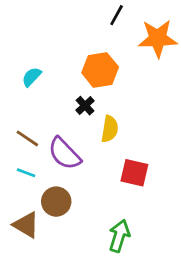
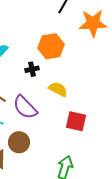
black cross: (85, 106) -> (32, 69), moved, turned 32
yellow semicircle: (110, 129) -> (58, 89), turned -72

